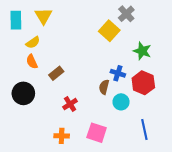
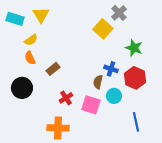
cyan rectangle: (16, 20) -> (15, 19), turned -72
pink square: (97, 133) -> (91, 105), moved
orange cross: (62, 136) -> (58, 128), size x1.5

